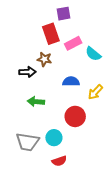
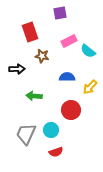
red rectangle: (51, 34) -> (30, 32), moved
black arrow: (27, 72) -> (17, 69), moved
gray trapezoid: (27, 142) -> (26, 134), turned 105

